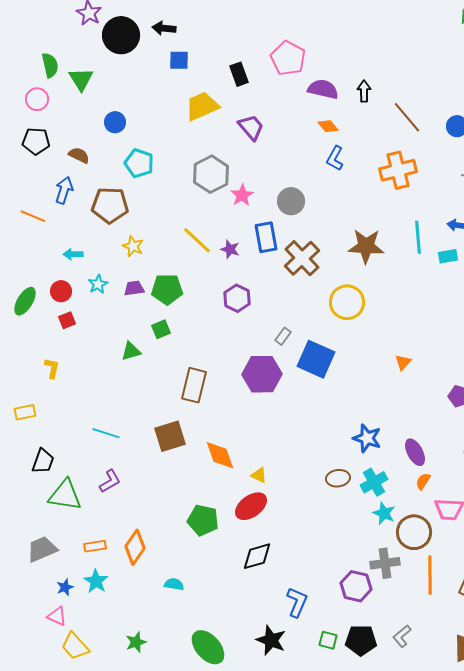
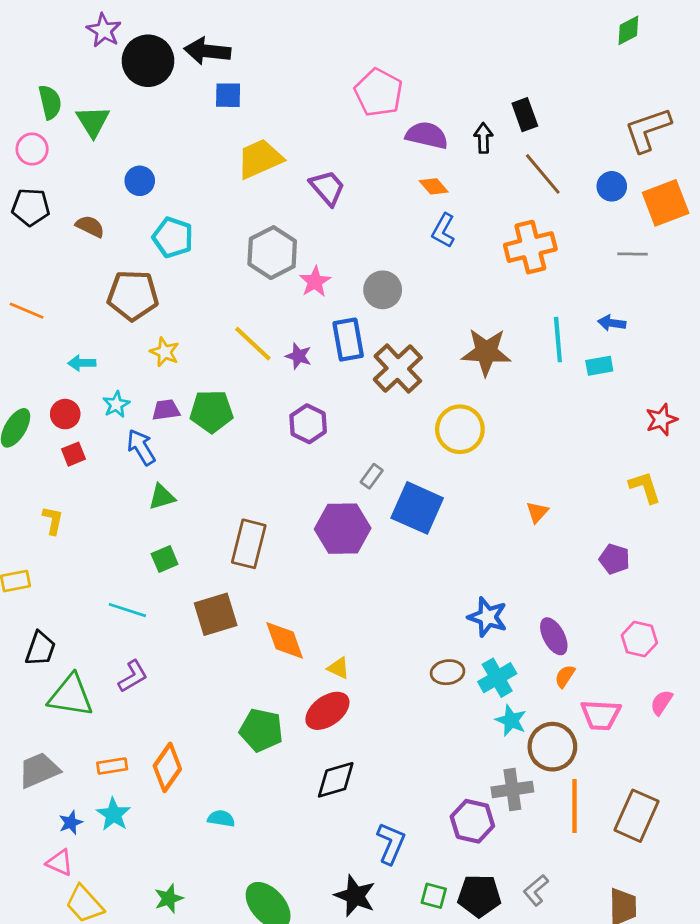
black arrow: (164, 28) -> (207, 51), size x1.4
black rectangle: (239, 74) -> (525, 115), moved
blue arrow: (64, 190) -> (141, 447), moved, turned -48
green square: (161, 329) -> (165, 559), moved

